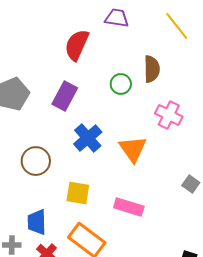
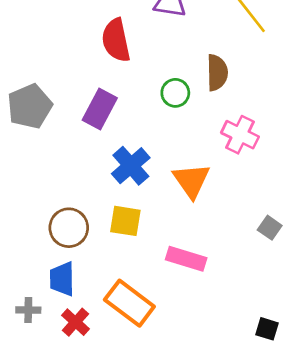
red semicircle: (77, 45) -> (116, 40), turned -36
brown circle: (36, 161) -> (69, 228), moved
yellow square: (78, 193) -> (125, 221), moved

